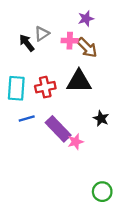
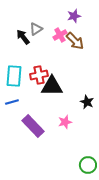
pink cross: (70, 41) -> (60, 35), turned -32
black triangle: (79, 81) -> (52, 86), moved
blue line: (27, 118) -> (12, 102), moved
purple rectangle: (58, 129) -> (33, 126), moved

